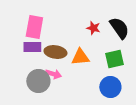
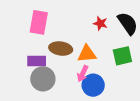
purple rectangle: (32, 47) -> (37, 61), moved
pink arrow: (53, 74) -> (83, 74), moved, turned 98
blue circle: (110, 87) -> (93, 85), moved

